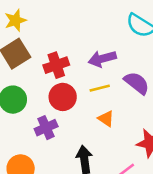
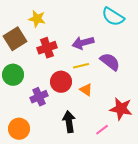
yellow star: (15, 20) -> (37, 19), moved, turned 30
red circle: (63, 97) -> (61, 82), moved

